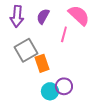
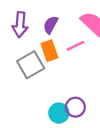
pink line: (64, 34) -> (75, 46), turned 49
orange rectangle: (42, 63) -> (49, 51), moved

